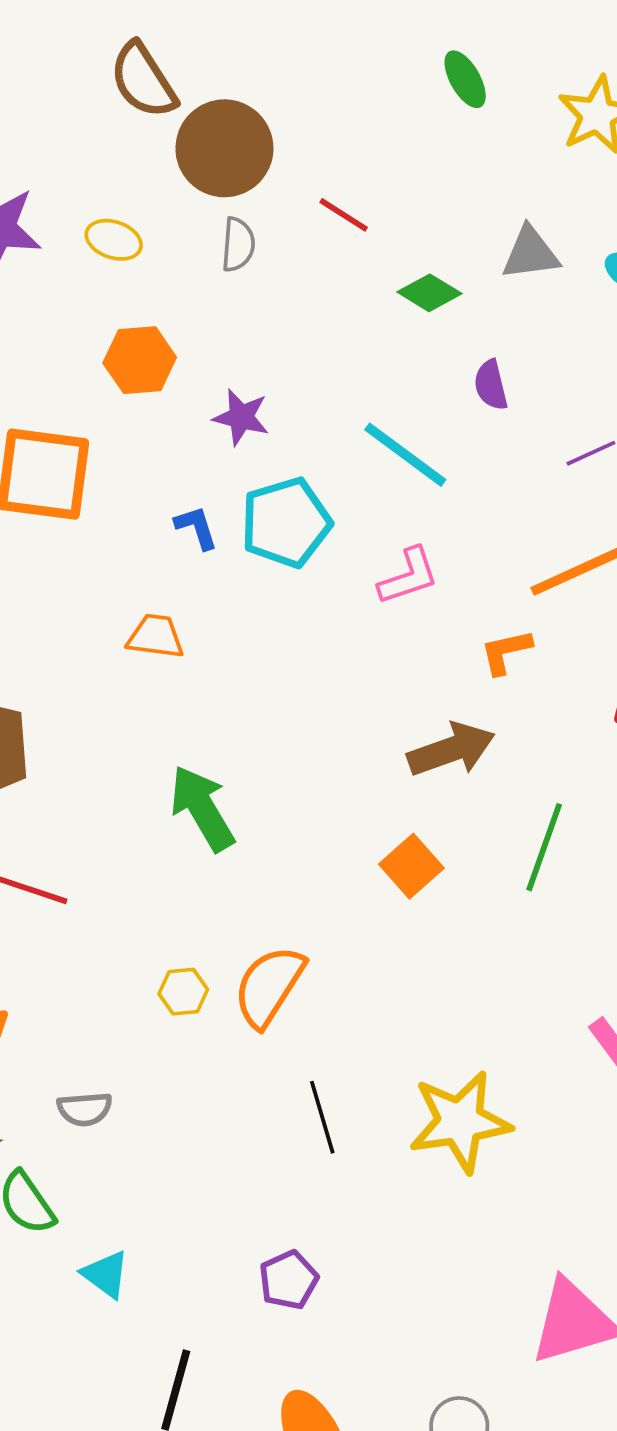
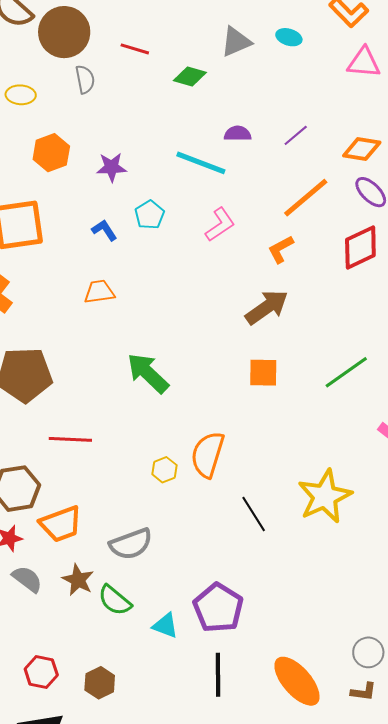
purple semicircle: (491, 385) -> (238, 134), moved, turned 120
cyan pentagon: (286, 523) -> (150, 215), size x0.6
green line: (544, 847) -> (346, 372), moved, turned 51
orange square: (411, 866) -> (263, 373), turned -32
gray semicircle: (85, 1109) -> (131, 544), size x1.5
purple pentagon: (289, 1280) -> (218, 608), moved, size x1.6

